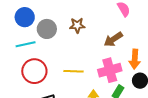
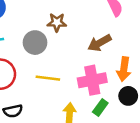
gray circle: (47, 29) -> (35, 43), moved

